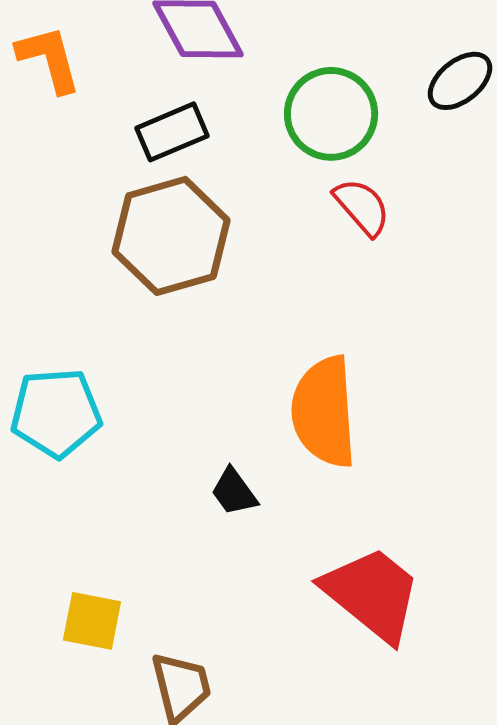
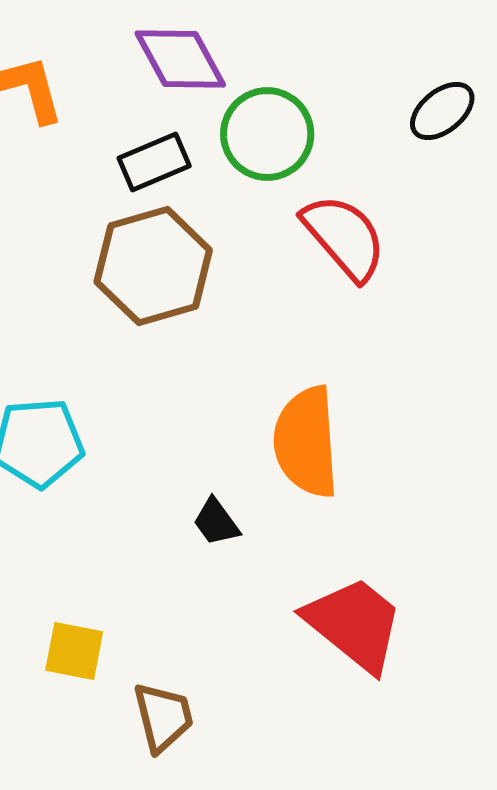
green circle: (331, 114) -> (267, 134), moved
red semicircle: (362, 207) -> (344, 237), size x1.5

